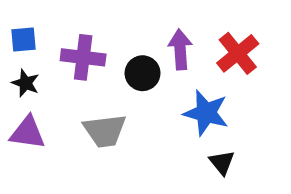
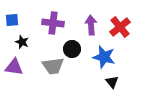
purple cross: (83, 57) -> (53, 23), moved
black circle: (143, 73) -> (72, 49), moved
black star: (26, 83) -> (22, 42), moved

